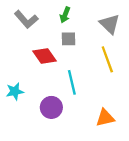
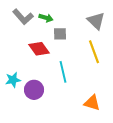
green arrow: (65, 15) -> (46, 18), moved, turned -96
purple circle: (51, 107) -> (34, 90), moved
orange triangle: (105, 118) -> (92, 103), turned 30

